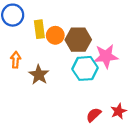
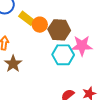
yellow rectangle: (39, 29) -> (27, 18), turned -49
brown star: (39, 75) -> (13, 64), moved

